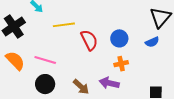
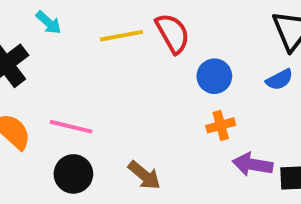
yellow line: (64, 25) -> (121, 36), moved
red semicircle: (89, 40) -> (173, 33), moved
purple arrow: (109, 83) -> (253, 165), moved

